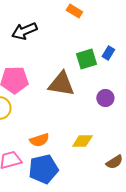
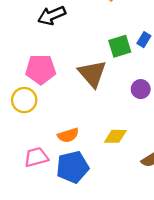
brown triangle: (61, 84) -> (92, 74), turned 40

